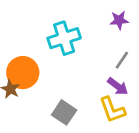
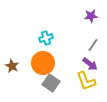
cyan cross: (64, 38) -> (46, 38), moved, size x0.6
orange circle: (23, 73) -> (43, 63), moved

